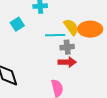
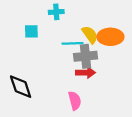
cyan square: (17, 24) -> (31, 31), turned 32
gray cross: (67, 47) -> (86, 56), size x1.5

